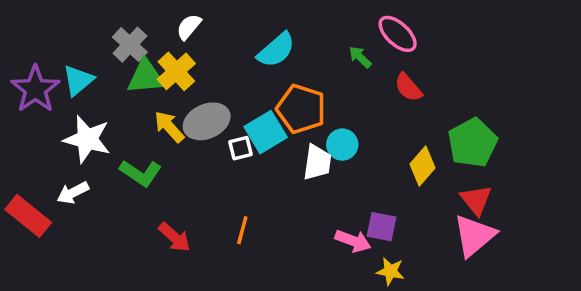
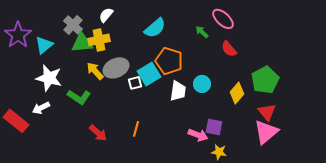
yellow cross: (176, 71) -> (99, 40), turned 30
purple star: (35, 89) -> (18, 35), moved
cyan circle: (342, 145) -> (202, 84), moved

